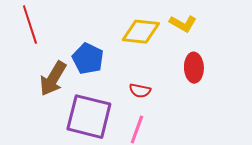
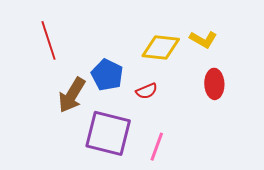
red semicircle: (140, 91) -> (147, 91), moved, turned -35

